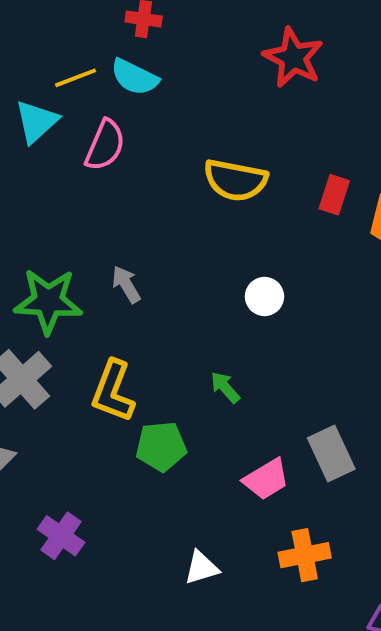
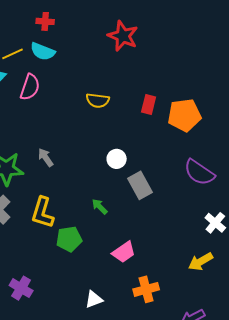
yellow semicircle: (235, 180) -> (98, 100), size x0.7
gray rectangle: (331, 453) -> (140, 185), moved

